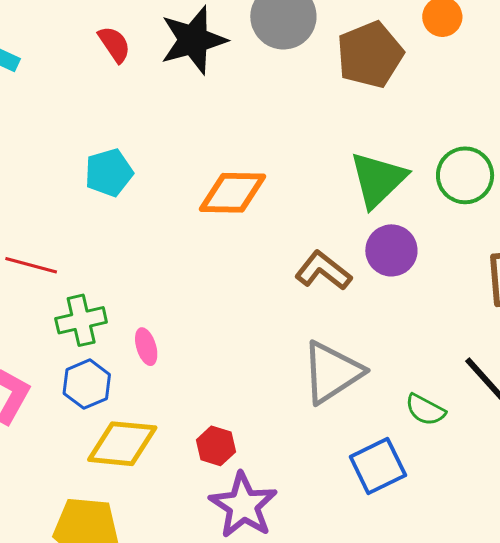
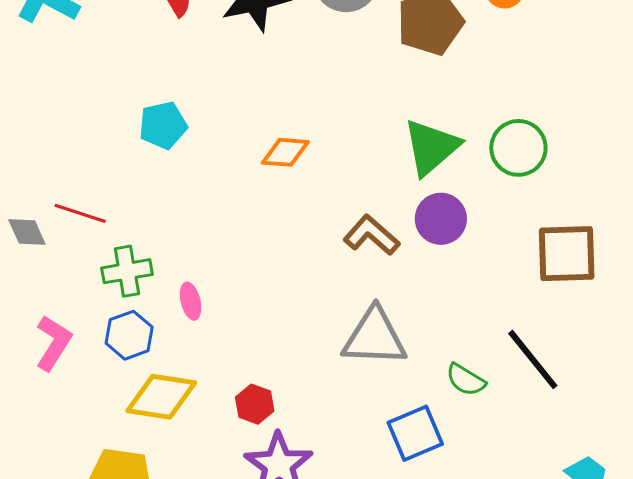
orange diamond: (233, 193) -> (285, 152), size x0.7
gray triangle: (332, 372) -> (375, 337), turned 32

